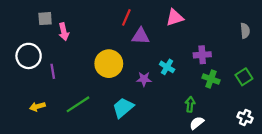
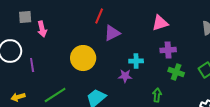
pink triangle: (175, 17) -> (160, 23), moved
purple triangle: (141, 36) -> (112, 33), turned -30
cyan cross: (167, 67) -> (136, 61), turned -32
purple star: (144, 79) -> (125, 76), moved

